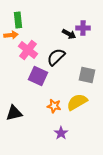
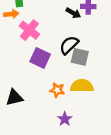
black semicircle: (56, 57) -> (69, 45), moved
gray square: (87, 75) -> (80, 57), moved
yellow semicircle: (77, 102) -> (82, 86), turned 30

